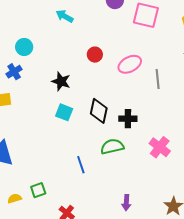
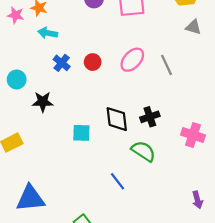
blue cross: (14, 72) -> (62, 63), moved
black star: (61, 81) -> (43, 102), moved
green semicircle: (112, 147) -> (143, 151), turned 65
purple arrow: (126, 203) -> (197, 200), moved

